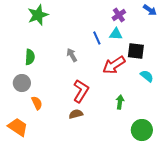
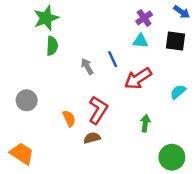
blue line: (97, 38) -> (113, 59), moved
black square: (136, 51) -> (176, 41), moved
green semicircle: (30, 57) -> (52, 46), moved
cyan semicircle: (147, 76) -> (178, 92), turned -80
orange semicircle: (37, 103) -> (69, 118), moved

